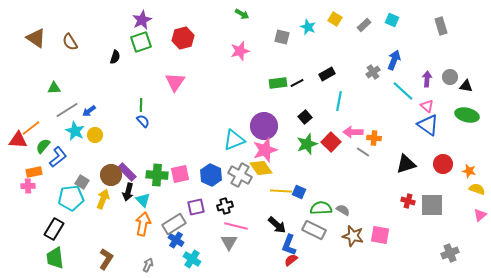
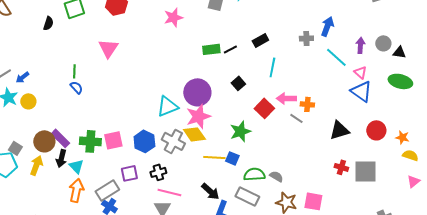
gray cross: (373, 72) -> (306, 38), turned 32
green star: (307, 144) -> (240, 131), moved

